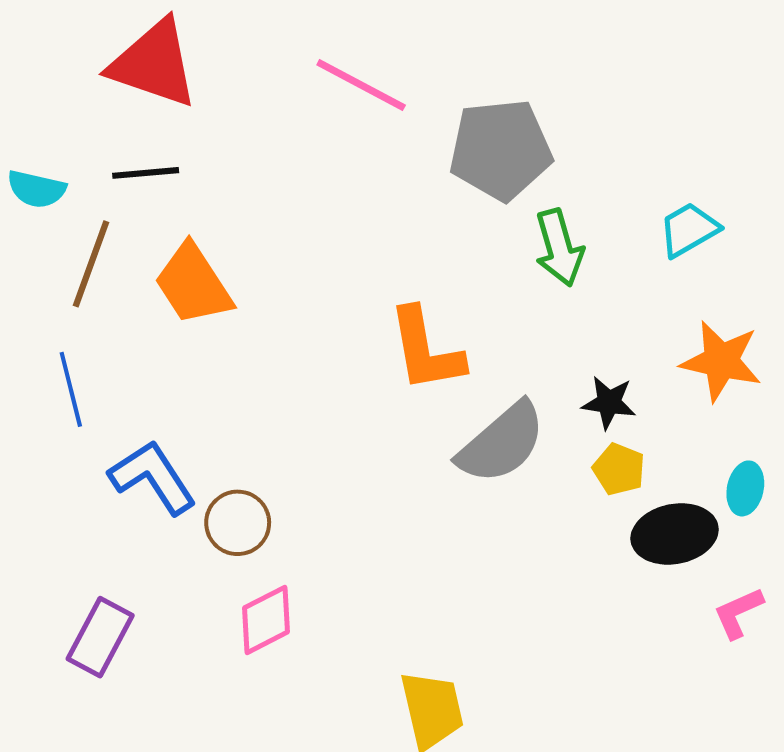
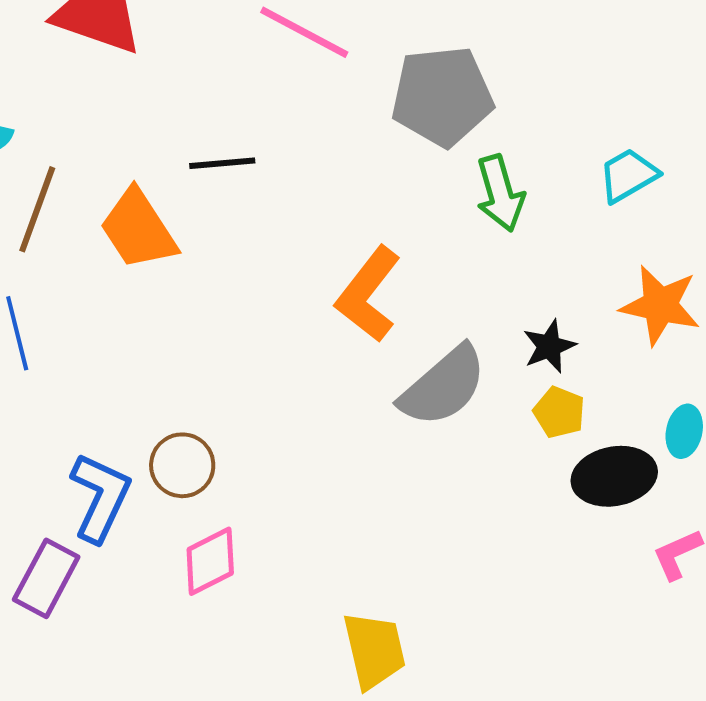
black line: (146, 173) -> (222, 163), moved
orange L-shape: (426, 350) -> (368, 294), turned 48
black star: (609, 402) -> (549, 346), turned -30
blue L-shape: (153, 477) -> (100, 497), moved, turned 58

